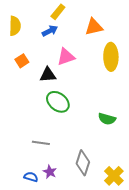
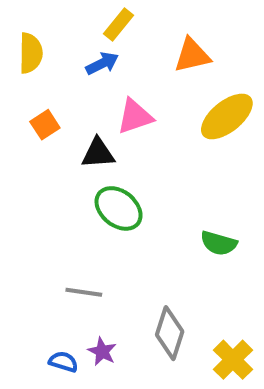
yellow ellipse: (111, 57) -> (227, 116), turned 52

